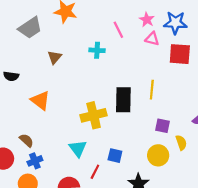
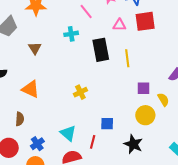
pink triangle: (152, 39) -> (119, 25), moved
black rectangle: (123, 100) -> (101, 50), moved
yellow cross: (94, 115) -> (80, 92), size x0.6
brown semicircle: (26, 140) -> (20, 119), moved, turned 64
cyan triangle: (78, 148) -> (68, 133), moved

